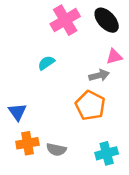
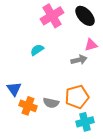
orange pentagon: (90, 106) -> (77, 97), moved, turned 30
orange cross: (27, 143) -> (28, 106), moved, turned 30
gray semicircle: (56, 150) -> (51, 103), moved

